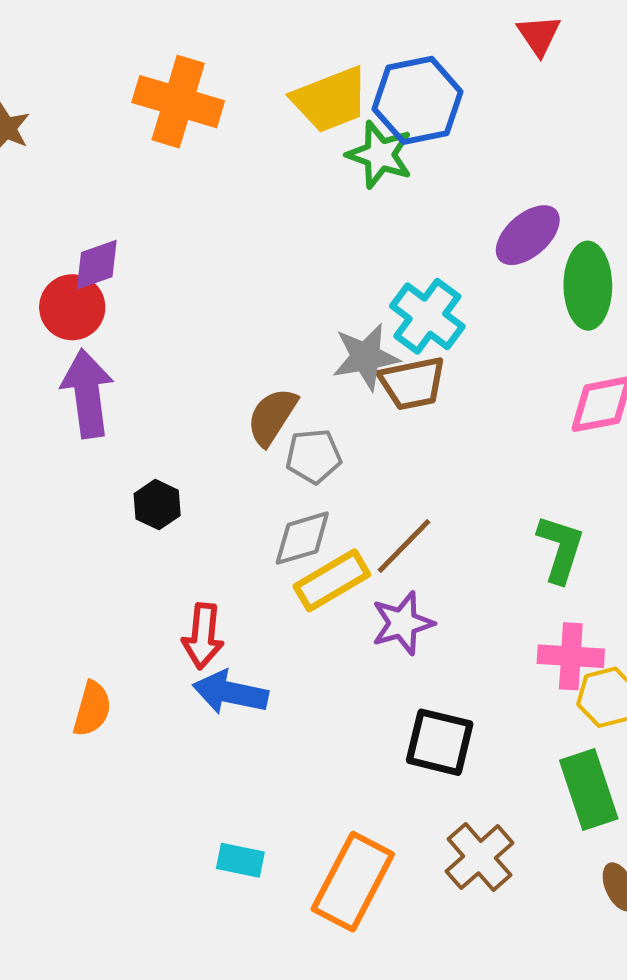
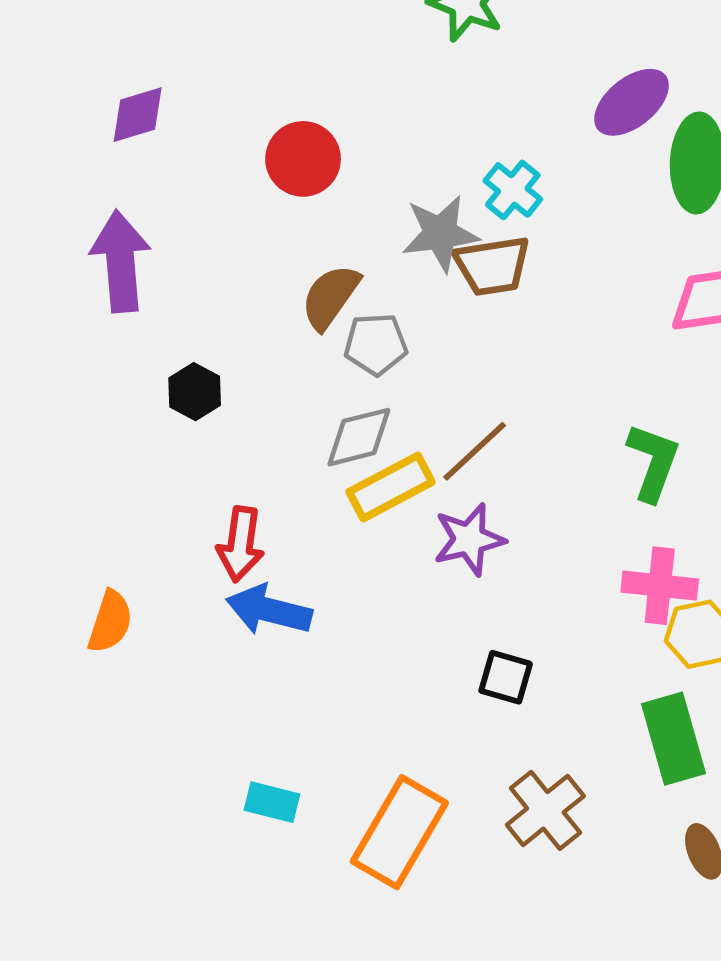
red circle: (72, 307) -> (303, 159), moved
cyan cross: (427, 316) -> (513, 190), size x0.7
black square: (440, 742) -> (506, 677), size x0.7

